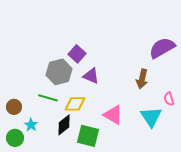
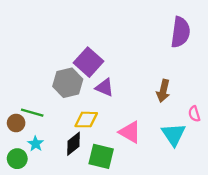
purple semicircle: (162, 48) -> (180, 32), moved, turned 128
purple square: (77, 54) -> (88, 62), size x1.4
green line: (48, 98) -> (32, 113), moved

